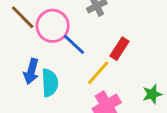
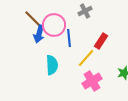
blue line: (74, 44) -> (69, 38), turned 42
blue arrow: (31, 71) -> (39, 34), moved

